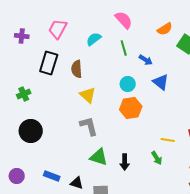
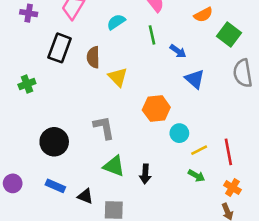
cyan circle: (128, 84) -> (179, 133), moved
yellow triangle: (88, 95) -> (118, 77), moved
black circle: (31, 131) -> (54, 142), moved
yellow line: (168, 140) -> (199, 150), turned -40
green arrow: (157, 158) -> (196, 176), moved, turned -32

